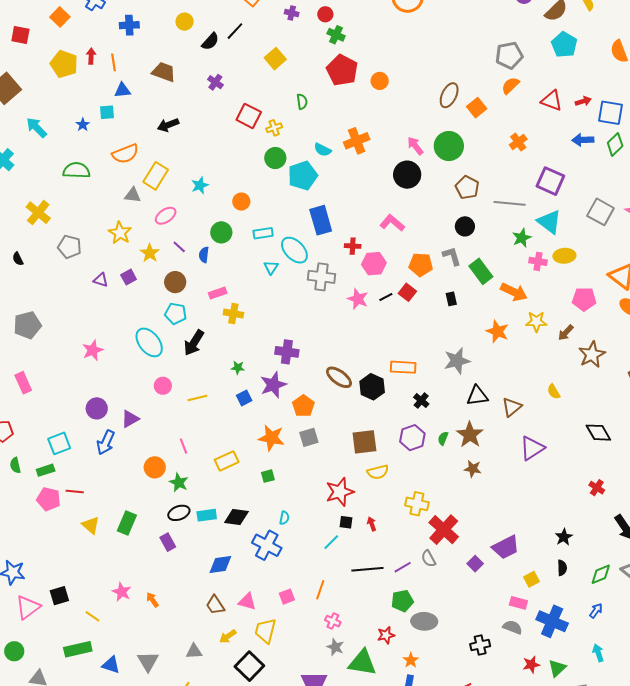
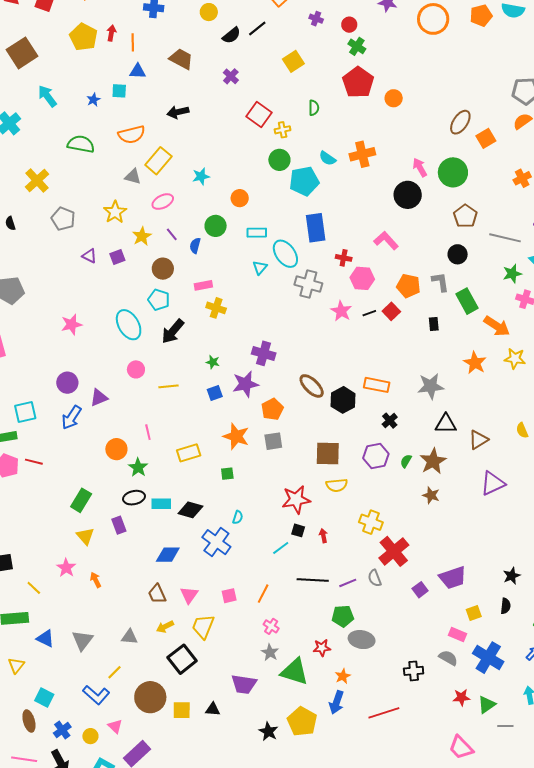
yellow triangle: (91, 525) -> (85, 536), moved
pink triangle: (247, 601) -> (189, 595), turned 42

